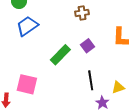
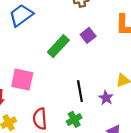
black line: (91, 80) -> (80, 91), moved

